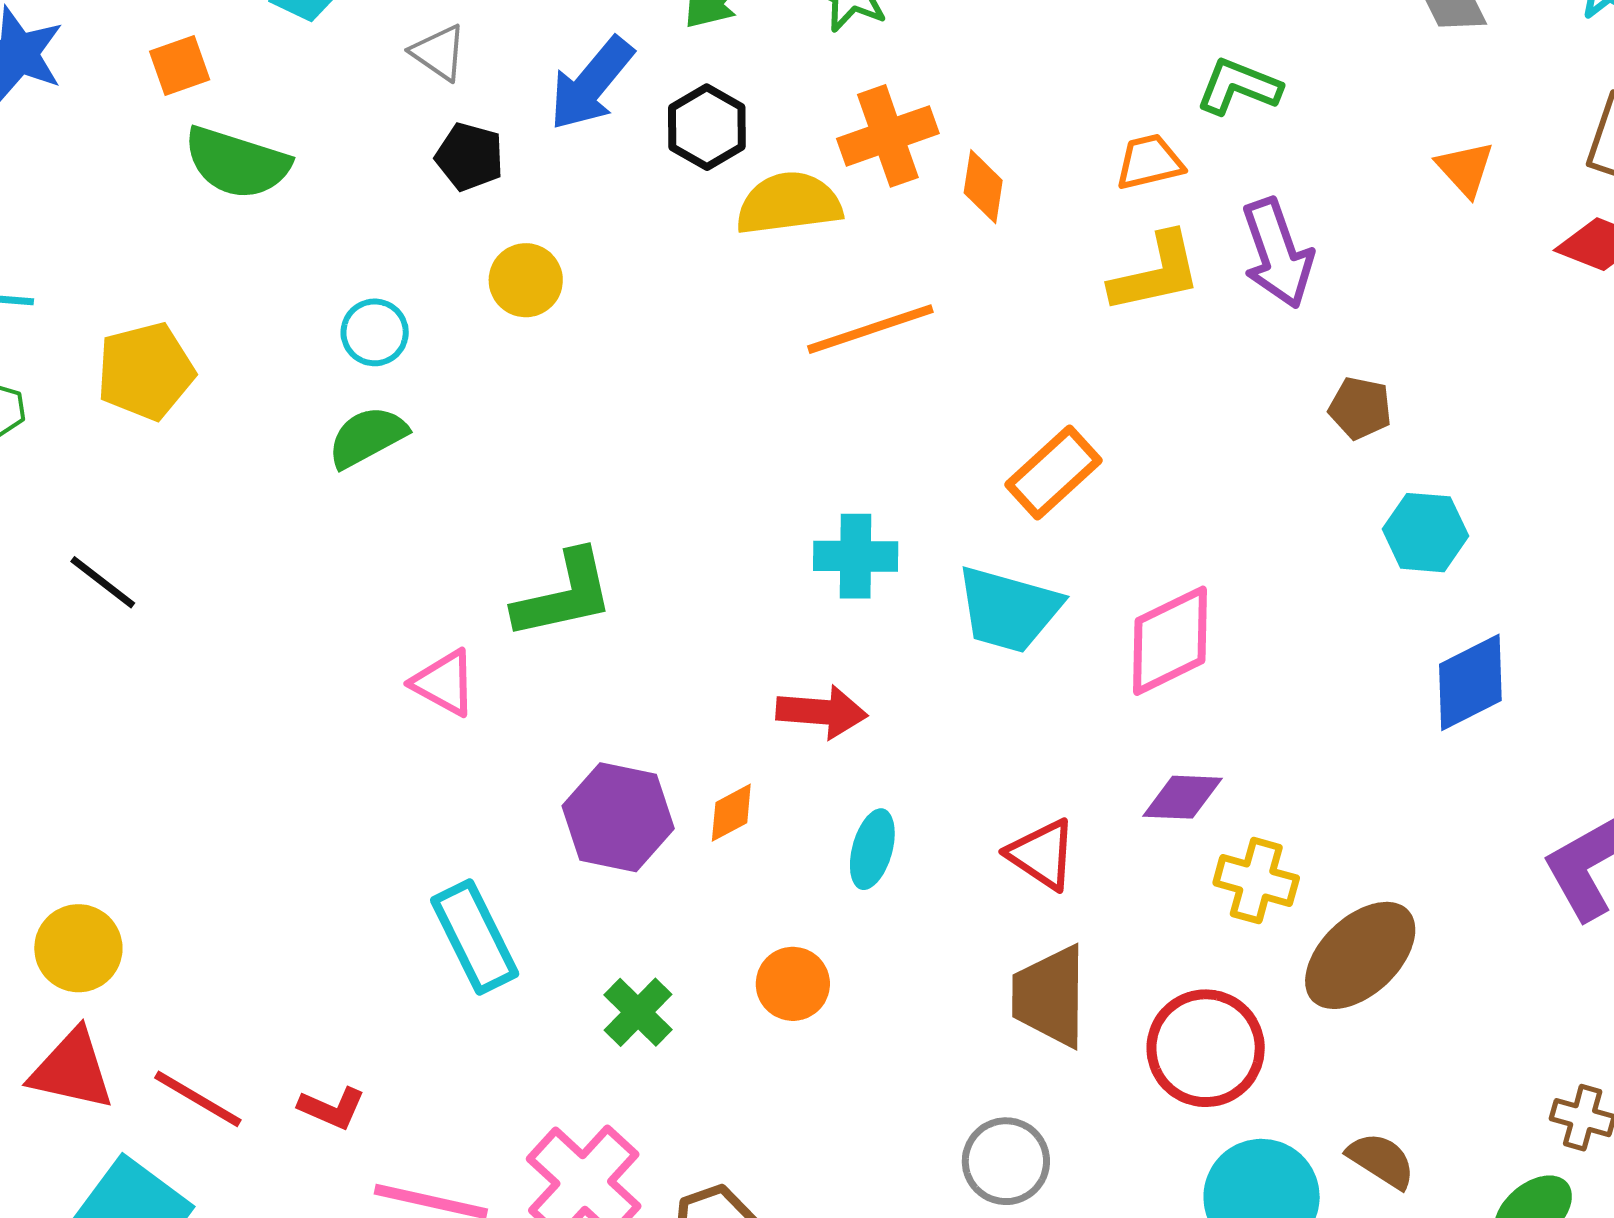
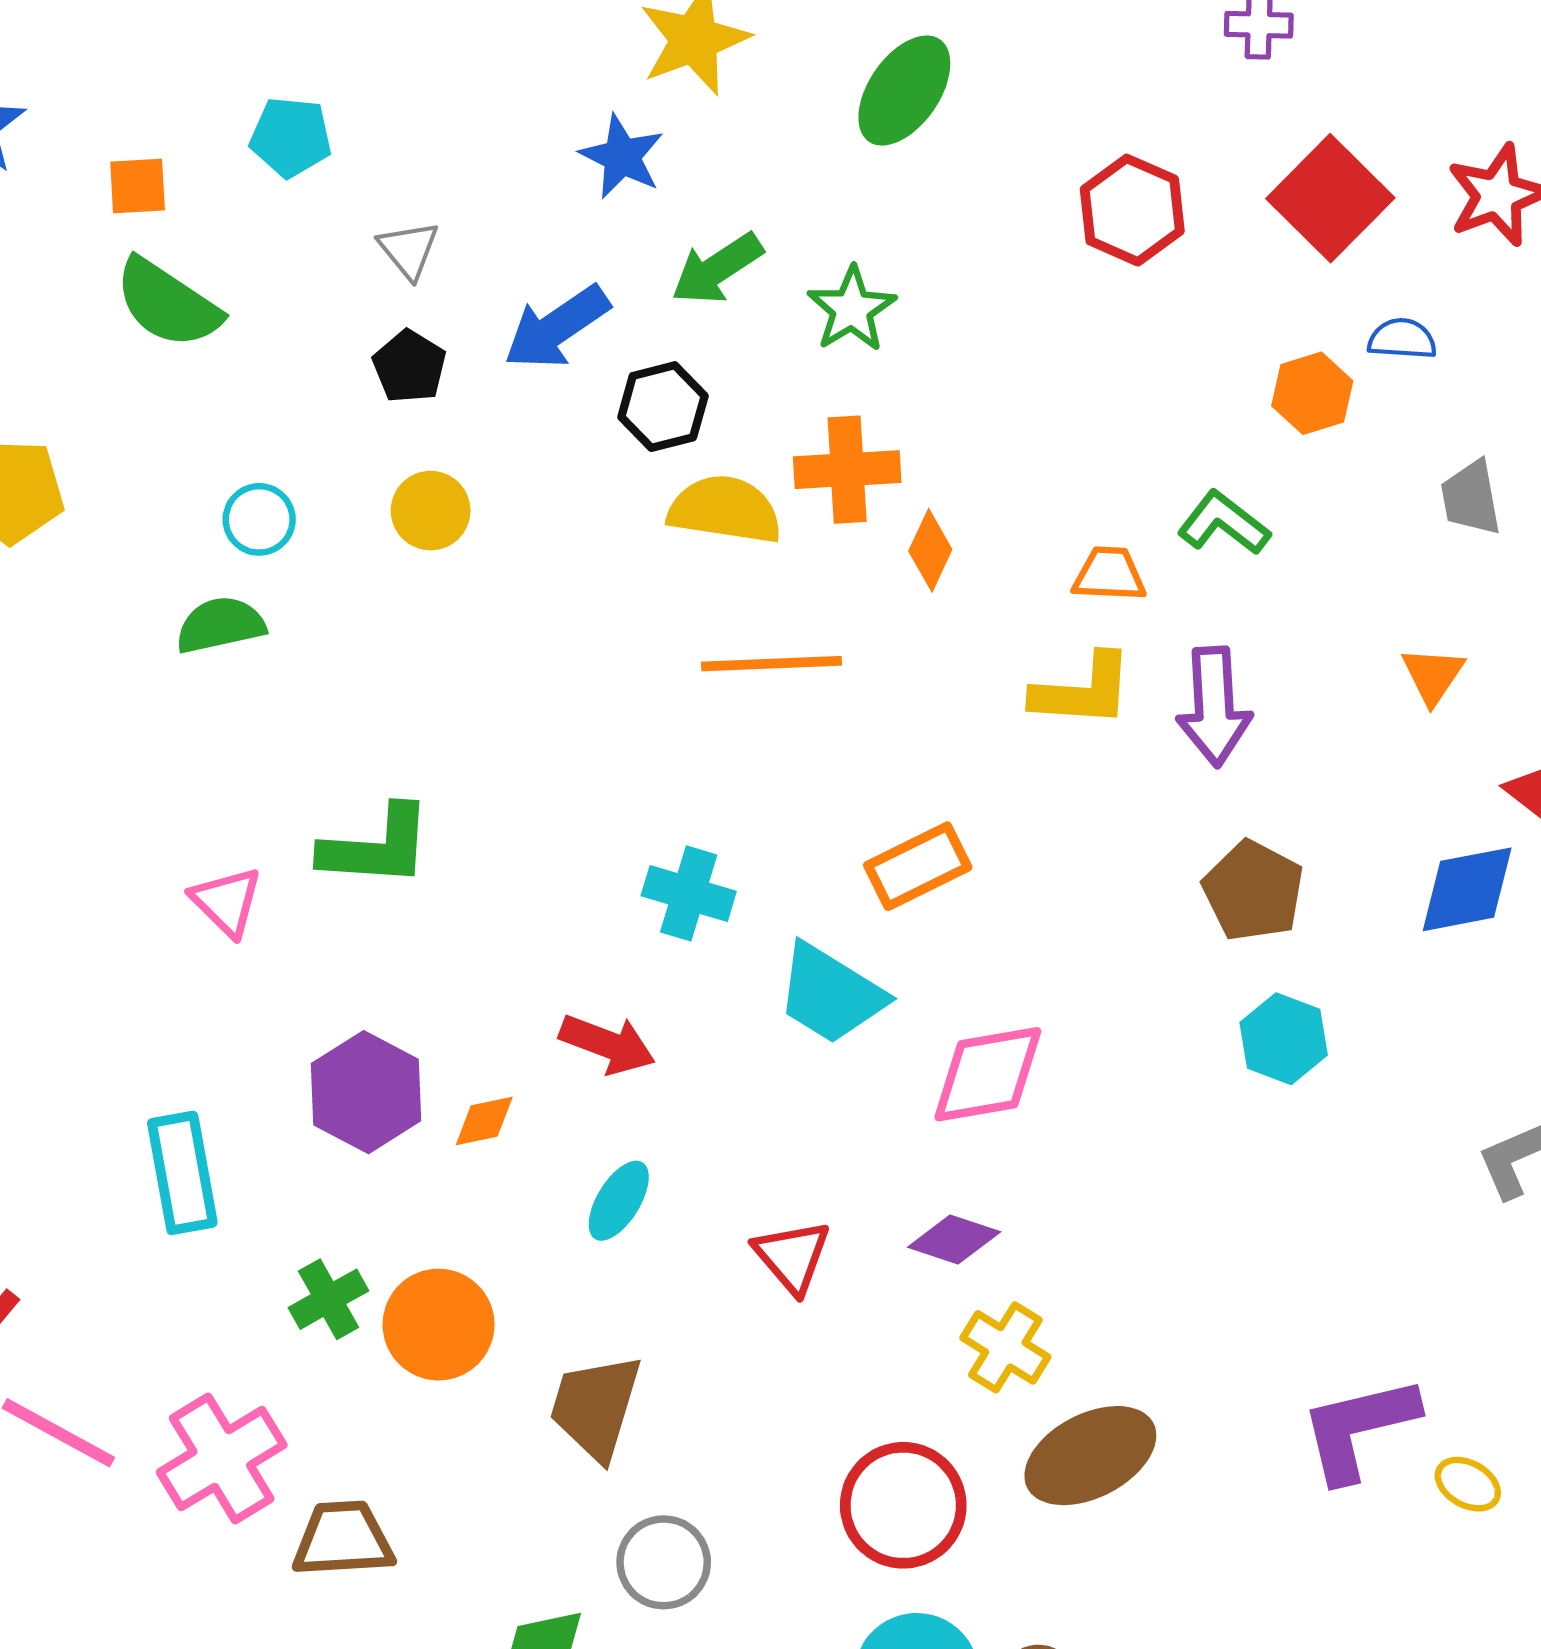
brown pentagon: (1360, 408) -> (1253, 891), size x1.5
blue diamond: (1470, 682) -> (1467, 889), moved
orange circle: (793, 984) -> (439, 1325), moved, size x1.4
brown trapezoid: (1050, 996) -> (595, 1407), moved

